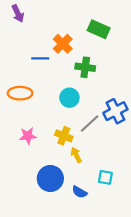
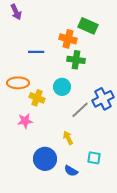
orange cross: (63, 44) -> (68, 39), moved, turned -30
yellow cross: (64, 136) -> (37, 98), moved

